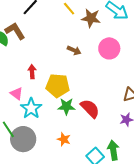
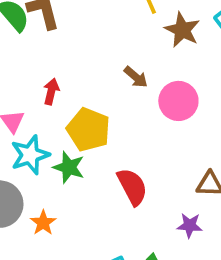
pink circle: (109, 48) -> (178, 101), moved
green star: (66, 106) -> (69, 167), moved
orange star: (64, 139) -> (43, 223), moved

